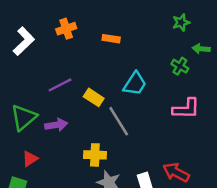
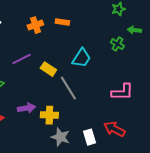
orange cross: (66, 29) -> (35, 25), moved
pink L-shape: (186, 109) -> (122, 92), moved
purple arrow: (56, 125) -> (26, 108), moved

